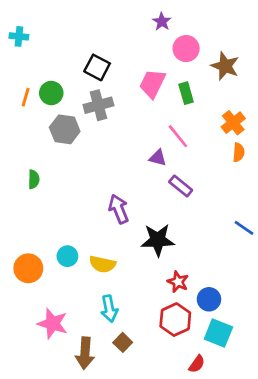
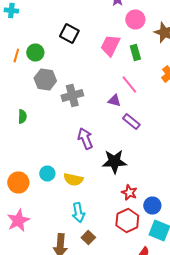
gray cross: (98, 105) -> (72, 96), moved
pink star: (53, 324) -> (18, 220), moved, turned 30

